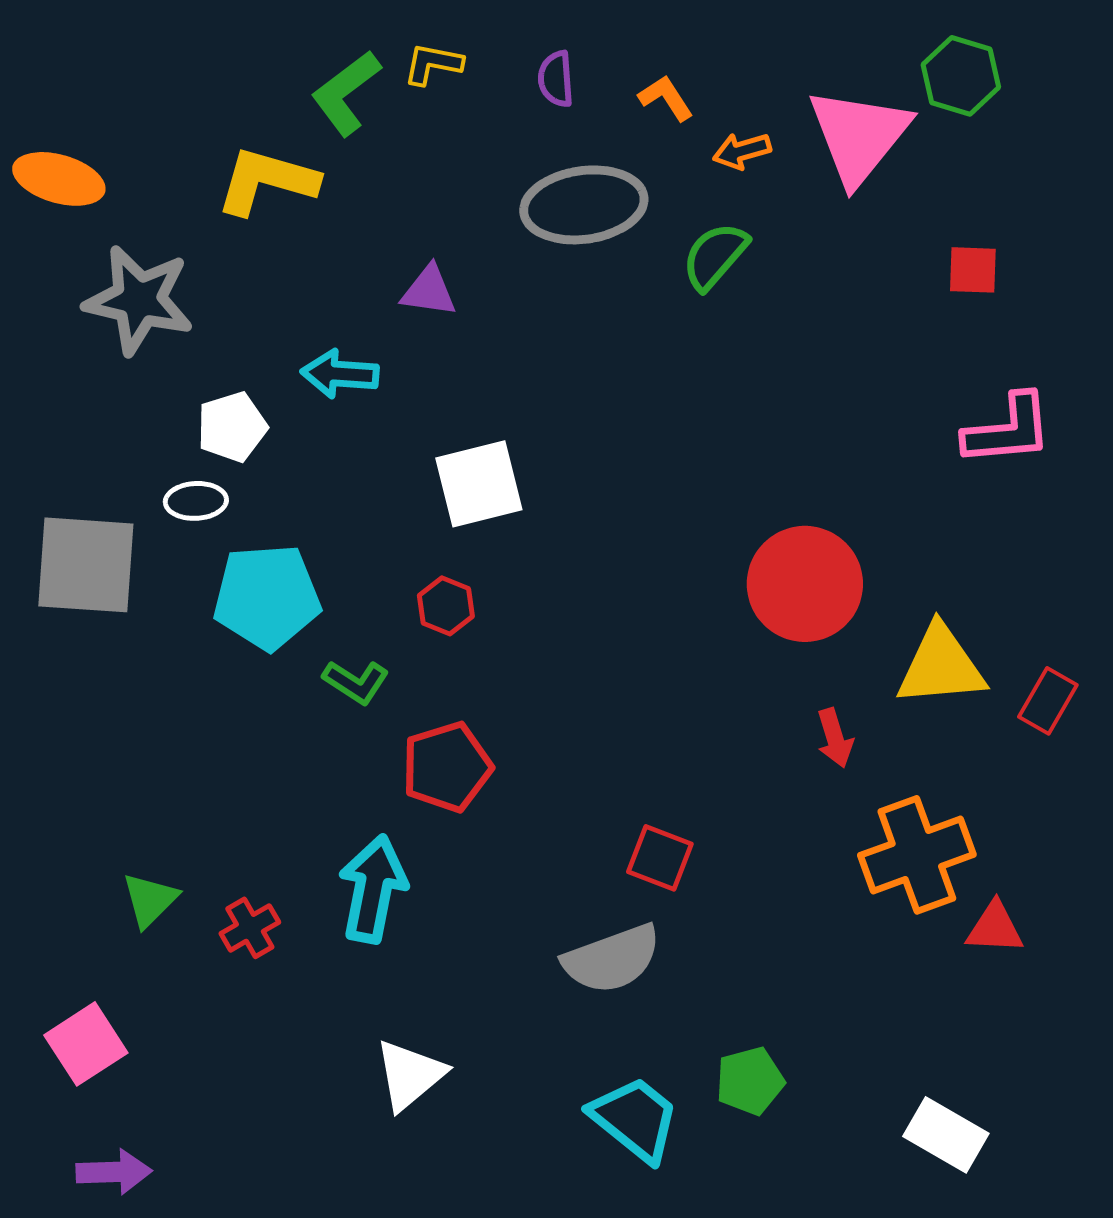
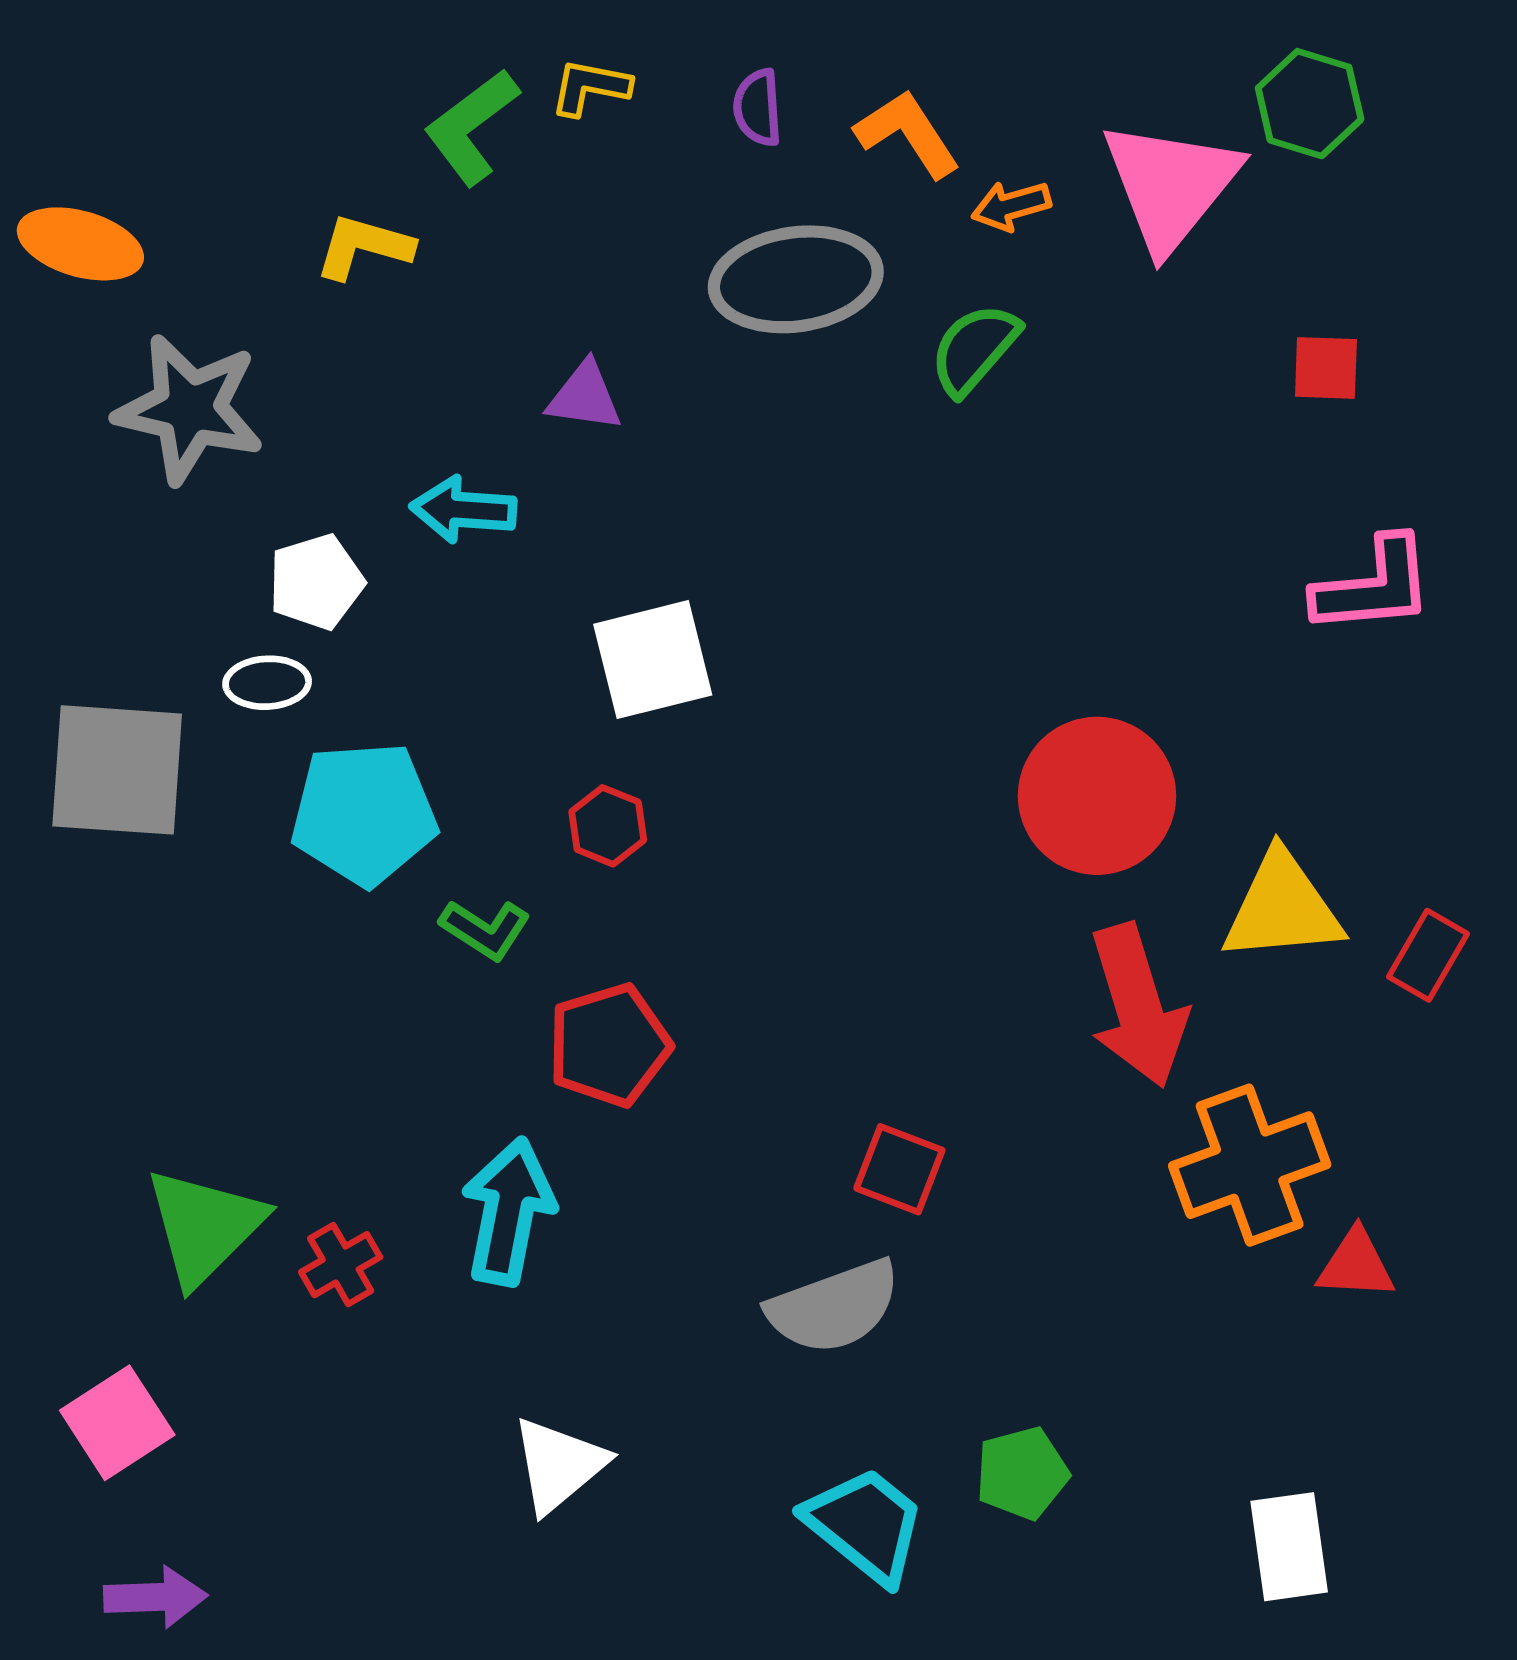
orange L-shape: (666, 98) -> (908, 134), size x1.4
yellow L-shape: (267, 181) -> (364, 247), size x0.7
red arrow: (835, 738) -> (1138, 1006), size x2.0
green triangle: (150, 900) -> (204, 1226), size x1.6
white rectangle: (946, 1135) -> (1289, 1547), turned 52

